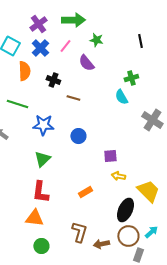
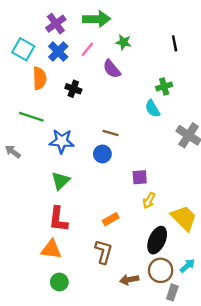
brown line: (73, 98) -> (111, 133), moved
yellow arrow: (118, 176) -> (149, 201), turned -72
brown L-shape: (79, 232) -> (104, 252), moved

